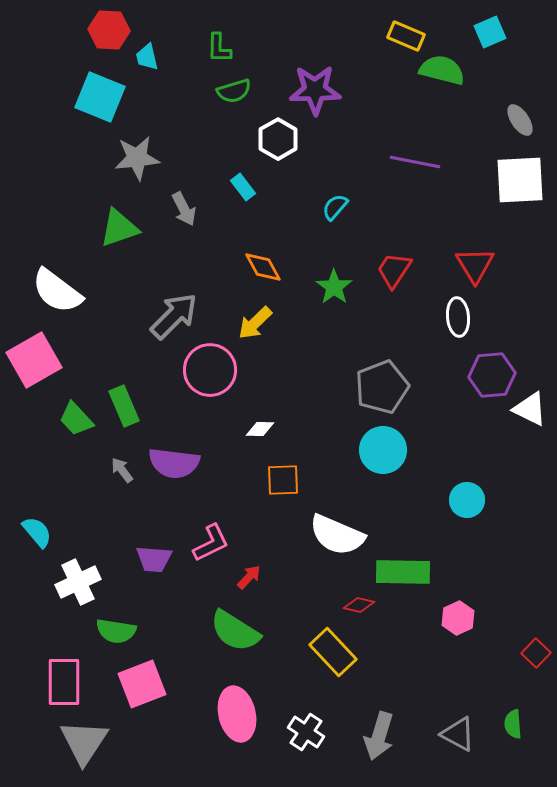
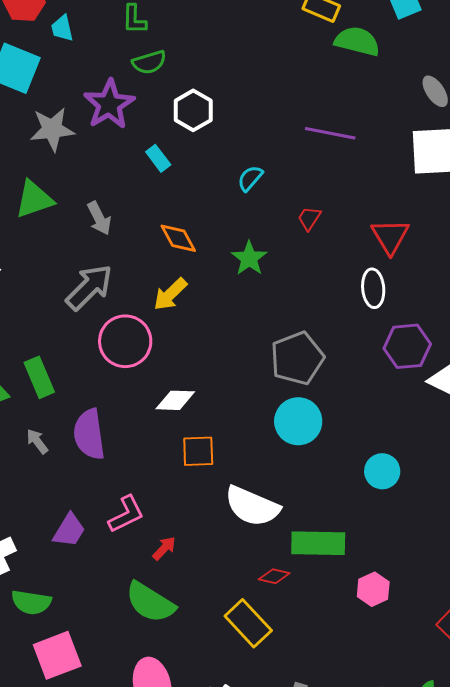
purple star: (315, 90) -> (109, 104), moved, turned -30
gray arrow: (184, 209) -> (99, 218), moved
red trapezoid: (394, 270) -> (309, 218), moved, size x0.7
white diamond: (260, 429) -> (175, 400), size x1.4
purple semicircle: (174, 463) -> (89, 434), turned 75
purple trapezoid: (154, 559) -> (69, 530), turned -63

